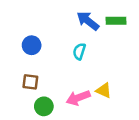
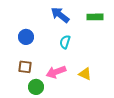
blue arrow: (88, 21) -> (60, 15), moved
pink arrow: (78, 98) -> (56, 72), moved

